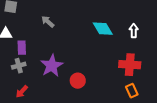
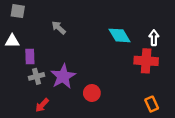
red cross: (130, 65) -> (146, 61), moved
gray cross: (19, 66) -> (37, 76), moved
red arrow: (22, 92) -> (42, 105), moved

